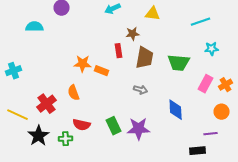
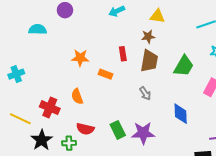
brown star: (132, 34) -> (148, 37), moved
green trapezoid: (178, 63) -> (184, 66), turned -65
orange star: (82, 64) -> (80, 58), moved
gray arrow: (140, 90) -> (145, 93), turned 40
red cross: (46, 104) -> (50, 108), turned -30

